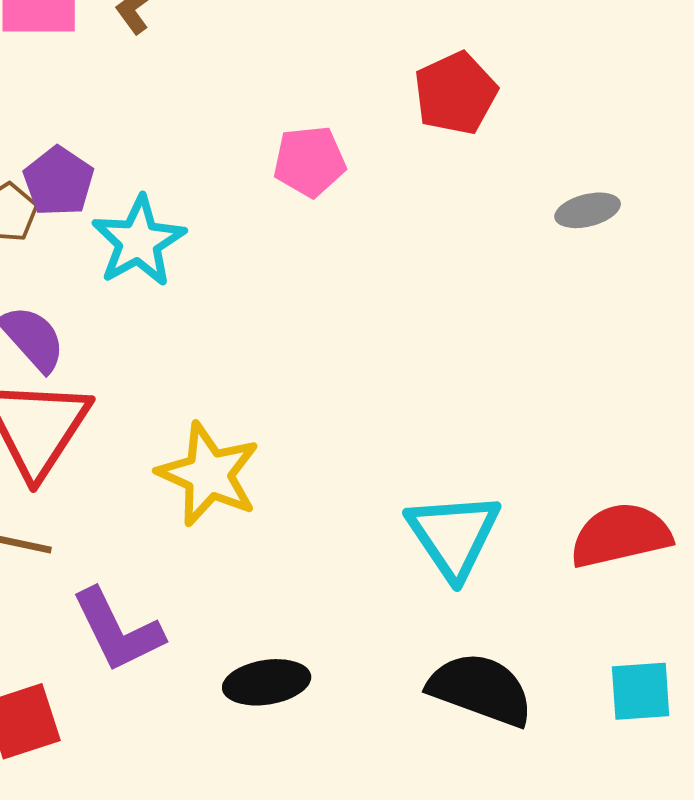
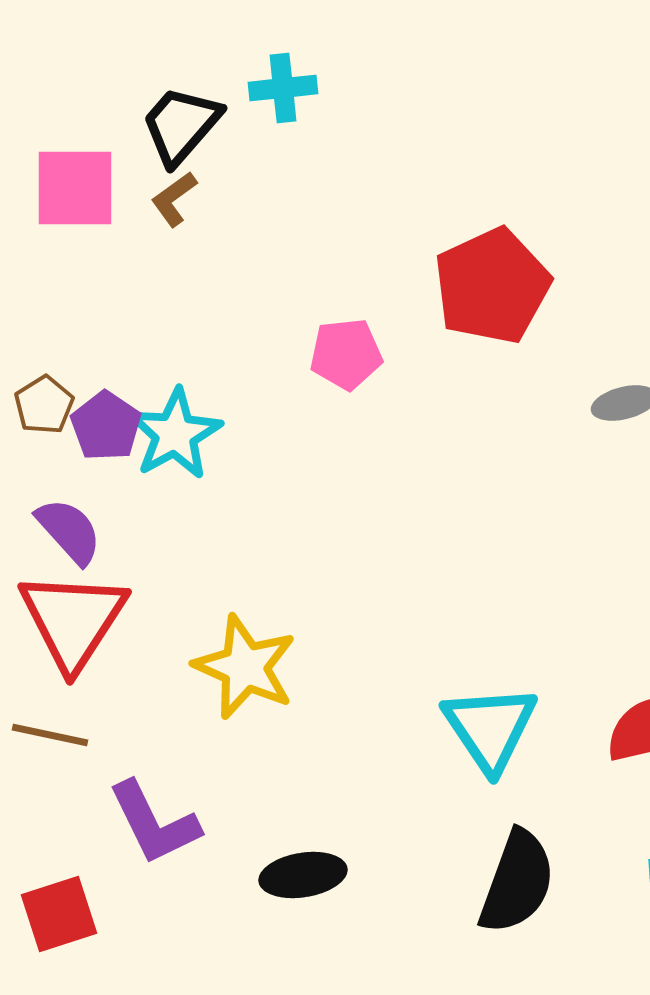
red pentagon: (456, 93) -> (492, 286), size x1.4
purple pentagon: (59, 181) -> (106, 426), moved
black semicircle: (481, 689) -> (517, 882), turned 90

